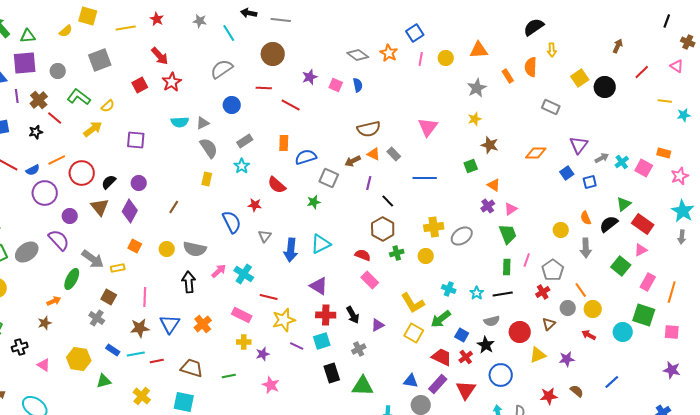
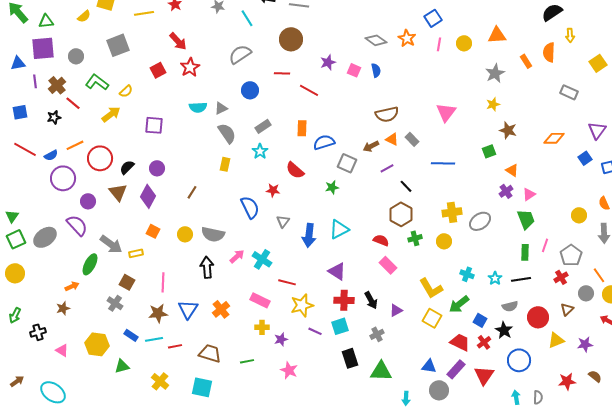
purple line: (369, 183) -> (387, 168), turned 48

